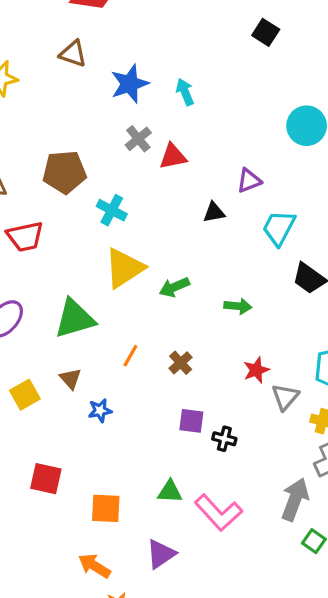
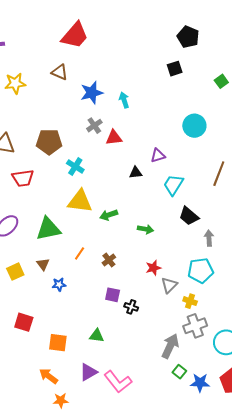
black square: (266, 32) -> (175, 69), turned 35
yellow triangle: (124, 268) -> (80, 201), turned 36
pink L-shape: (218, 513) -> (118, 382), moved

